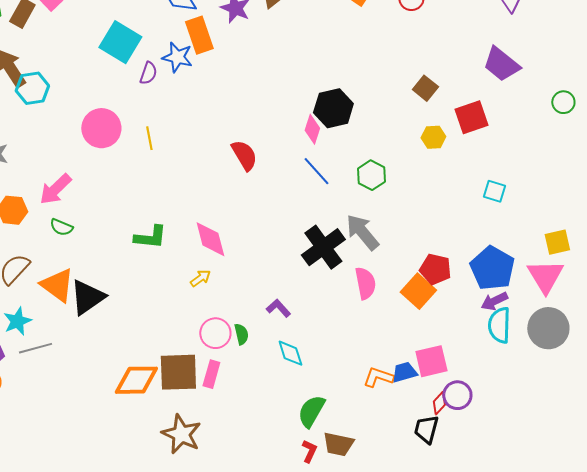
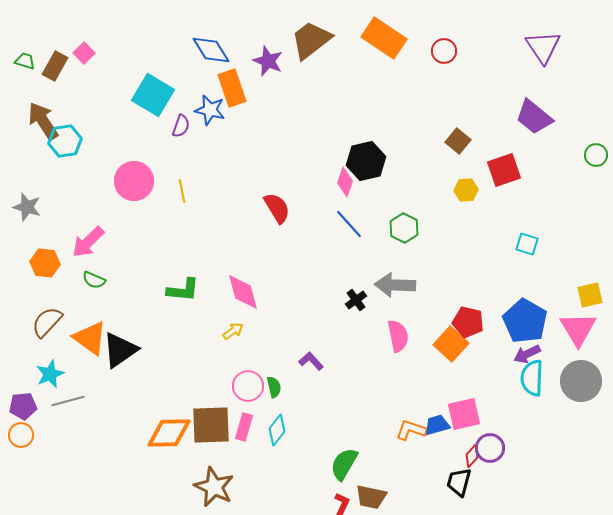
gray arrow: (362, 232) -> (395, 285), turned -48
black cross: (323, 247) -> (356, 300), size x0.5
cyan diamond: (290, 353) -> (277, 430), moved, turned 56

